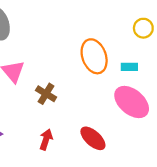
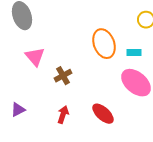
brown cross: (46, 94) -> (63, 76), turned 30

